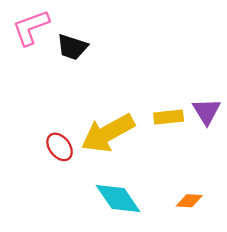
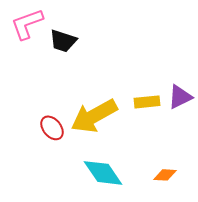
purple triangle: (206, 111) -> (180, 97), turned 36

